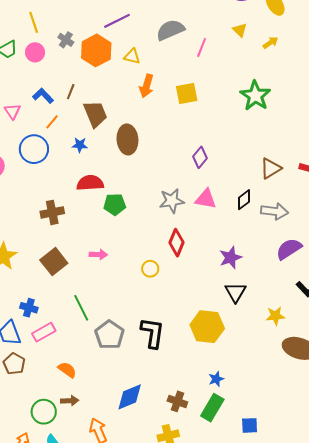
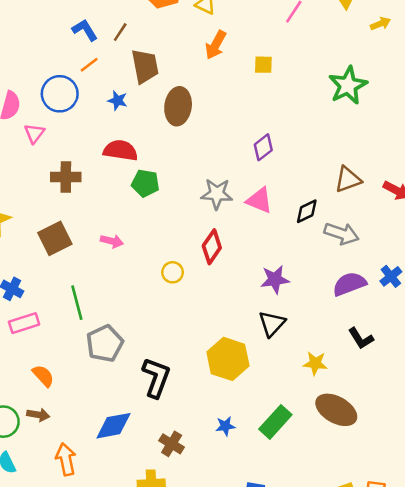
yellow square: (187, 93) -> (263, 65), size x0.7
pink triangle: (13, 111) -> (34, 133), moved
black L-shape: (153, 333) -> (156, 378), moved
green rectangle: (212, 408) -> (275, 422), moved

